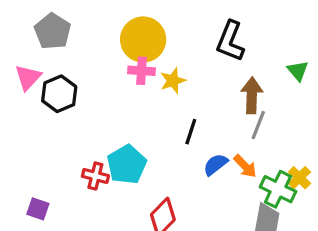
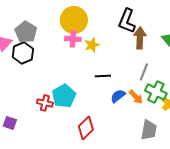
gray pentagon: (53, 31) -> (26, 32), moved
brown arrow: (252, 95) -> (140, 38), moved
black line: (191, 132) -> (103, 76), turned 70
green cross: (278, 189) -> (156, 92), moved

